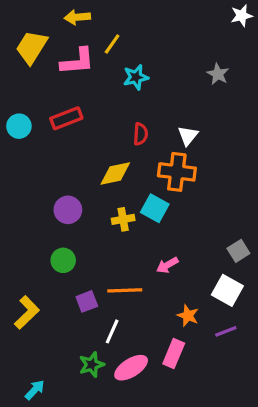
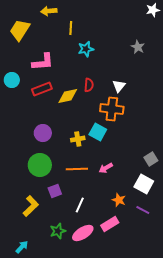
yellow line: (112, 44) -> (71, 28), turned -32
pink L-shape: (77, 61) -> (43, 62), moved
red rectangle: (66, 118) -> (42, 89), moved
yellow diamond: (115, 173) -> (68, 96), moved
green circle: (63, 260) -> (40, 165), size x1.5
orange line: (125, 290) -> (77, 169), moved
yellow L-shape: (27, 312) -> (31, 206), moved
white line: (112, 331) -> (80, 205), moved
purple line: (226, 331) -> (143, 210), turned 48
pink rectangle: (174, 354) -> (110, 224), turned 36

